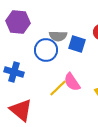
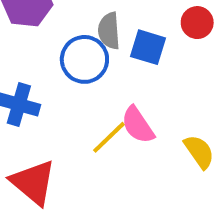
gray semicircle: (58, 36) -> (109, 31), turned 84

